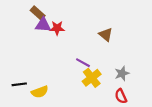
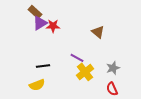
purple triangle: (43, 25) -> (40, 23), turned -35
black line: (19, 84) -> (43, 66), moved

